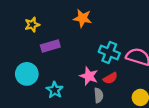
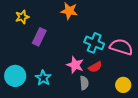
purple rectangle: (50, 46) -> (39, 37), turned -48
cyan circle: (27, 74) -> (15, 76), moved

